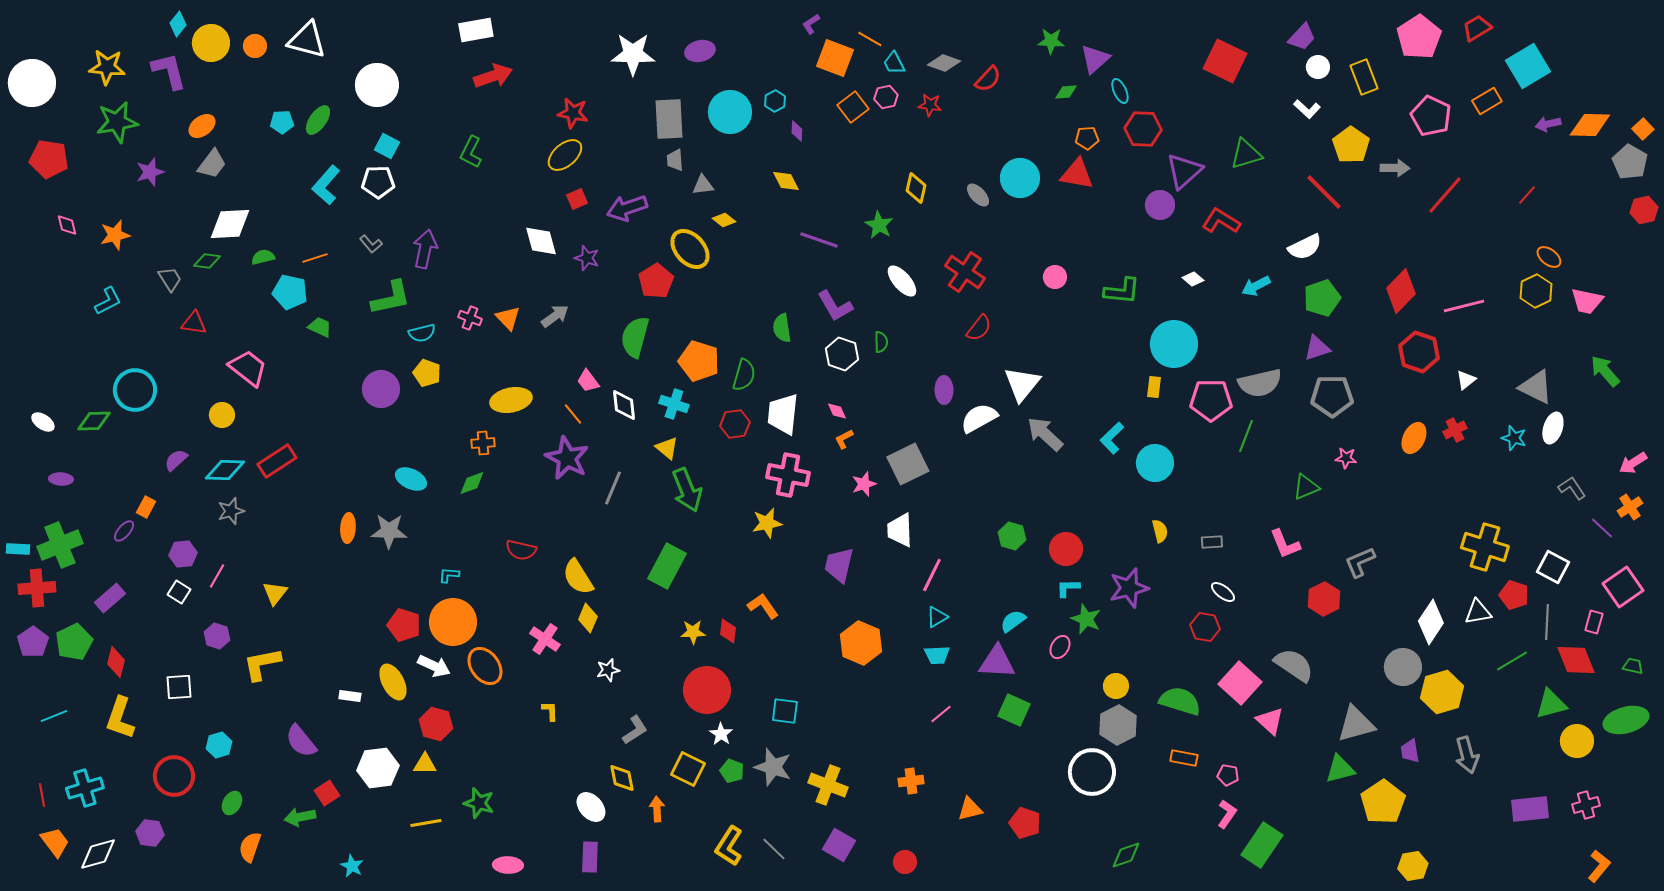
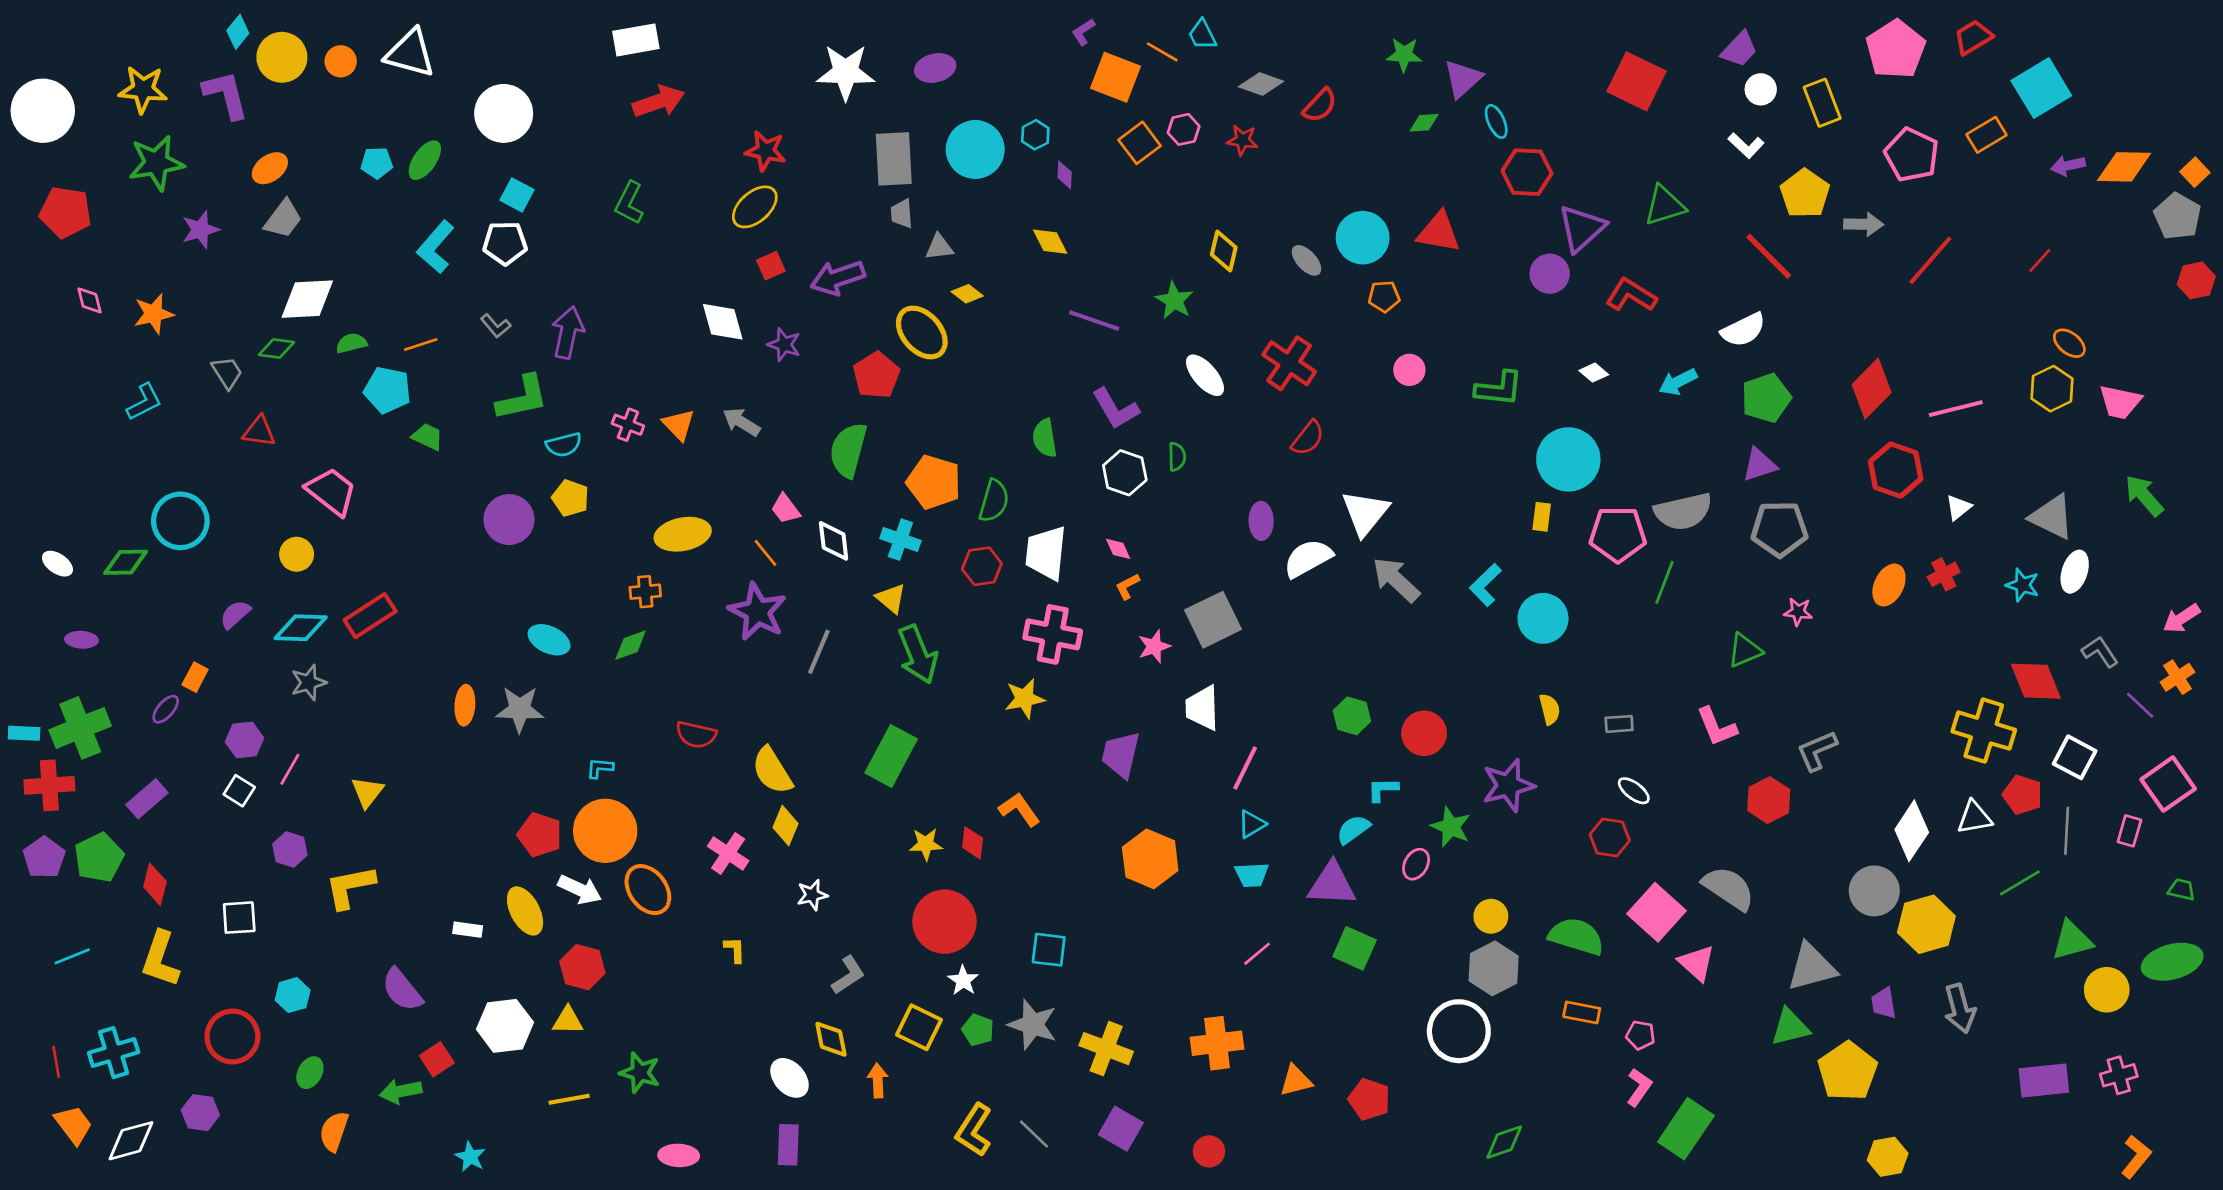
cyan trapezoid: (894, 63) -> (1202, 35), moved
orange pentagon: (1087, 138) -> (1384, 296), moved
gray arrow: (555, 316) -> (741, 422), turned -112
cyan L-shape: (1068, 588) -> (1383, 789), moved
red diamond: (1576, 660) -> (2036, 681), moved
orange cross: (911, 781) -> (1217, 1043), size x1.5

